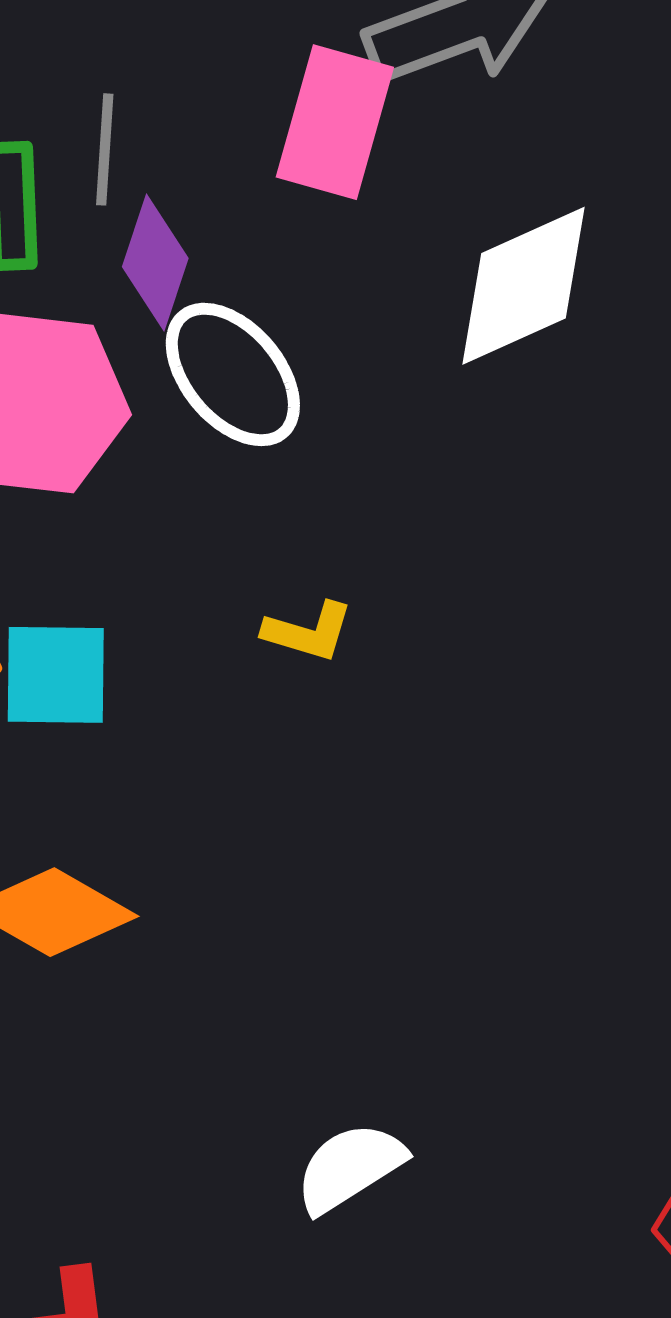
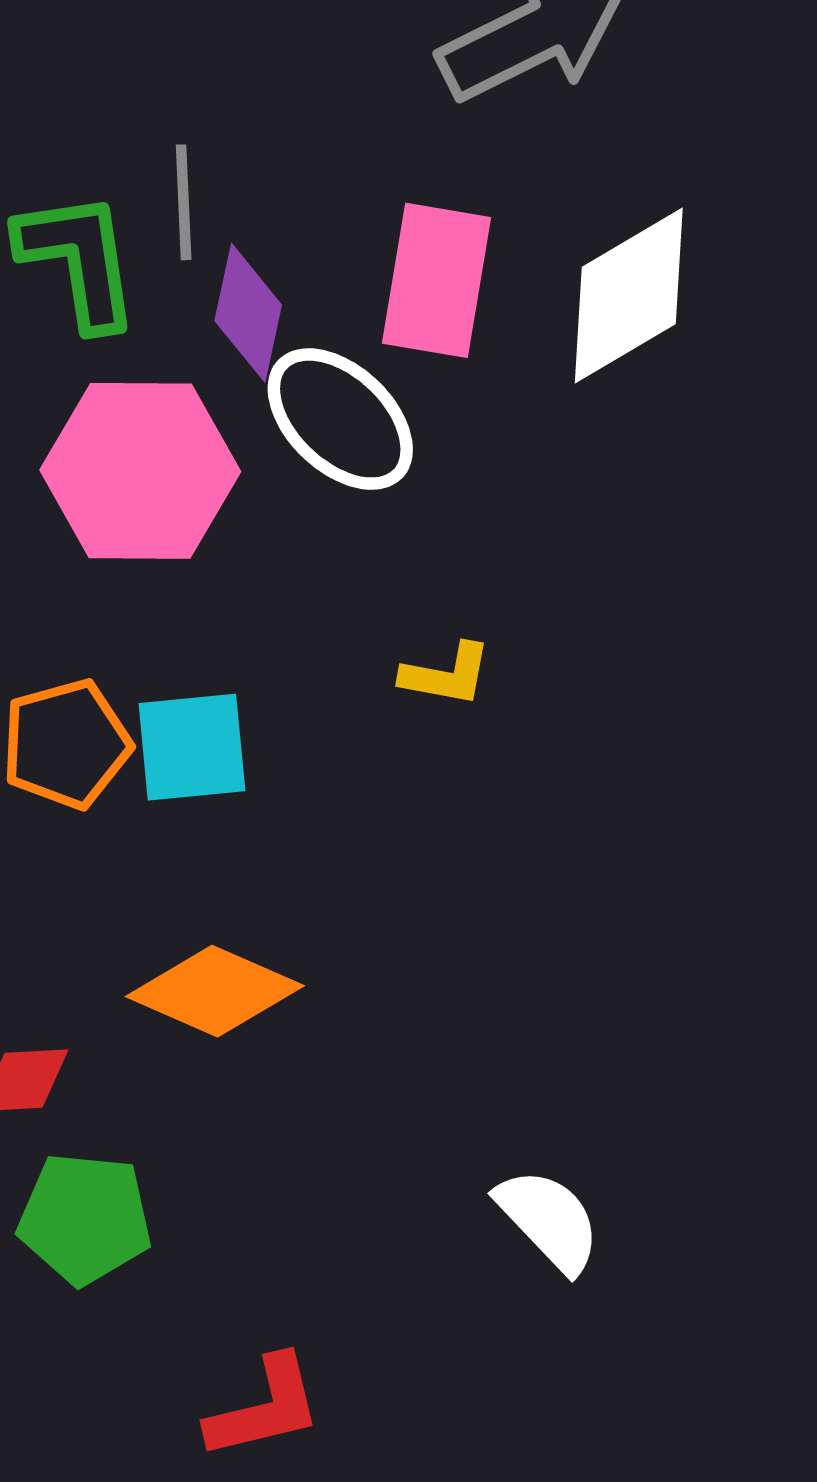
pink rectangle: (335, 122) -> (436, 280), moved
white semicircle: (350, 1167) -> (549, 1220), turned 85

